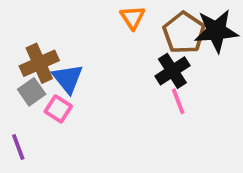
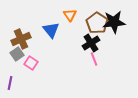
blue triangle: (68, 78) -> (51, 30), moved
purple line: (18, 147) -> (10, 83), turned 32

